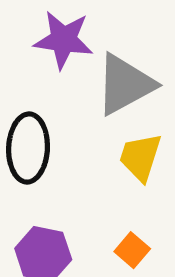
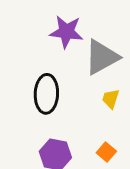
yellow trapezoid: (140, 157) -> (111, 99), size x0.7

